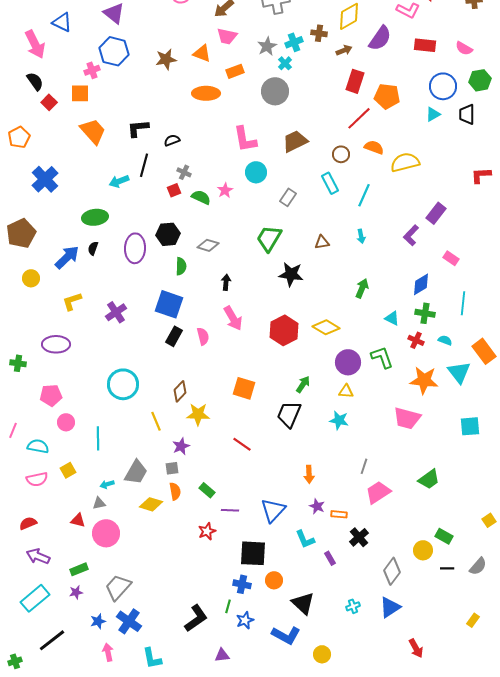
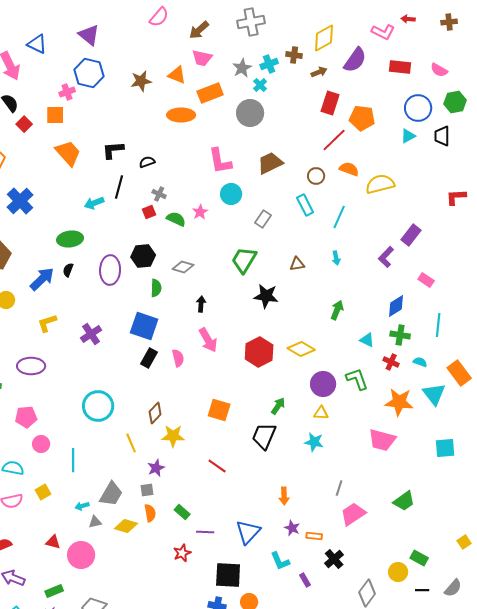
orange rectangle: (235, 71) -> (210, 93), size x1.4
gray triangle: (99, 503) -> (95, 522), moved

